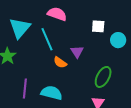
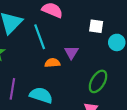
orange semicircle: (60, 62) -> (52, 63), turned 136

